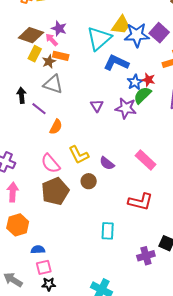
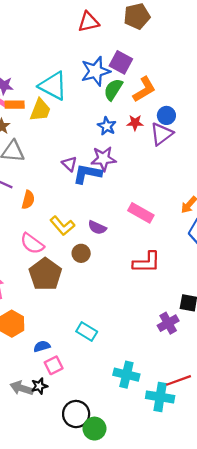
yellow trapezoid: (121, 25) -> (40, 110), moved
cyan triangle: (99, 38) -> (53, 86), turned -36
orange rectangle: (61, 56) -> (15, 105), moved
blue L-shape: (116, 63) -> (87, 174), moved
red star: (148, 80) -> (135, 123), moved
green semicircle: (142, 95) -> (113, 89), moved
cyan rectangle: (108, 231) -> (87, 332), moved, turned -48
black star: (49, 284) -> (39, 386), moved

